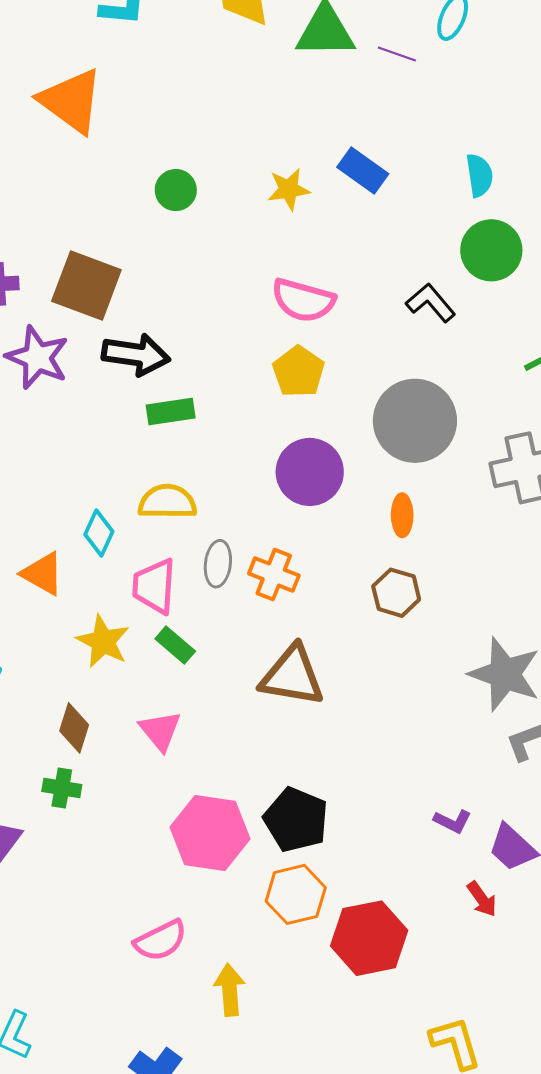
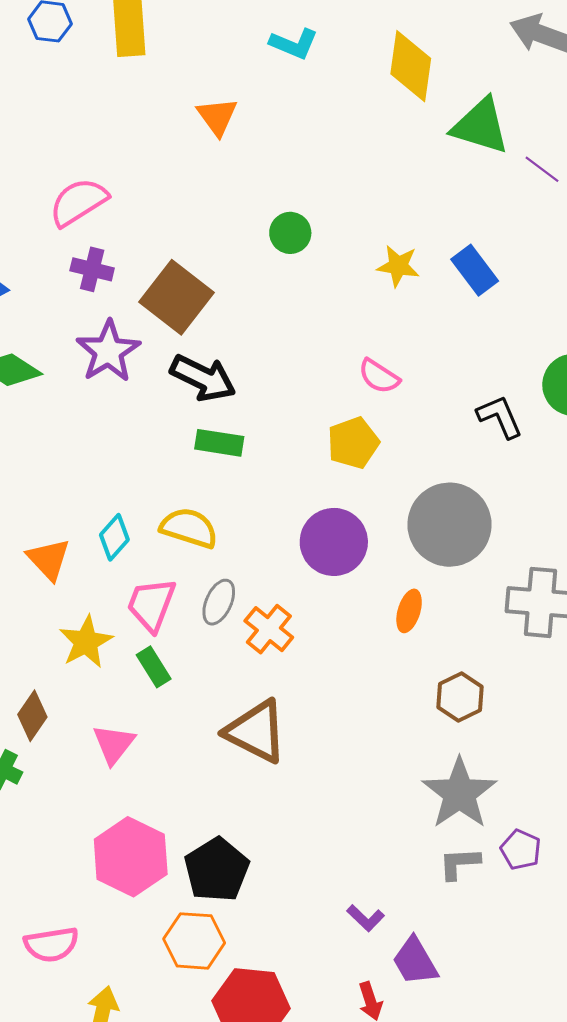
orange triangle: (71, 101) -> (217, 117), size x0.6
pink semicircle: (303, 300) -> (379, 376), size x0.7
brown hexagon: (396, 593) -> (460, 697), moved

